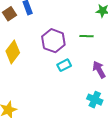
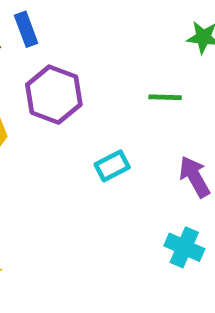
purple hexagon: (53, 41) -> (54, 95), moved

